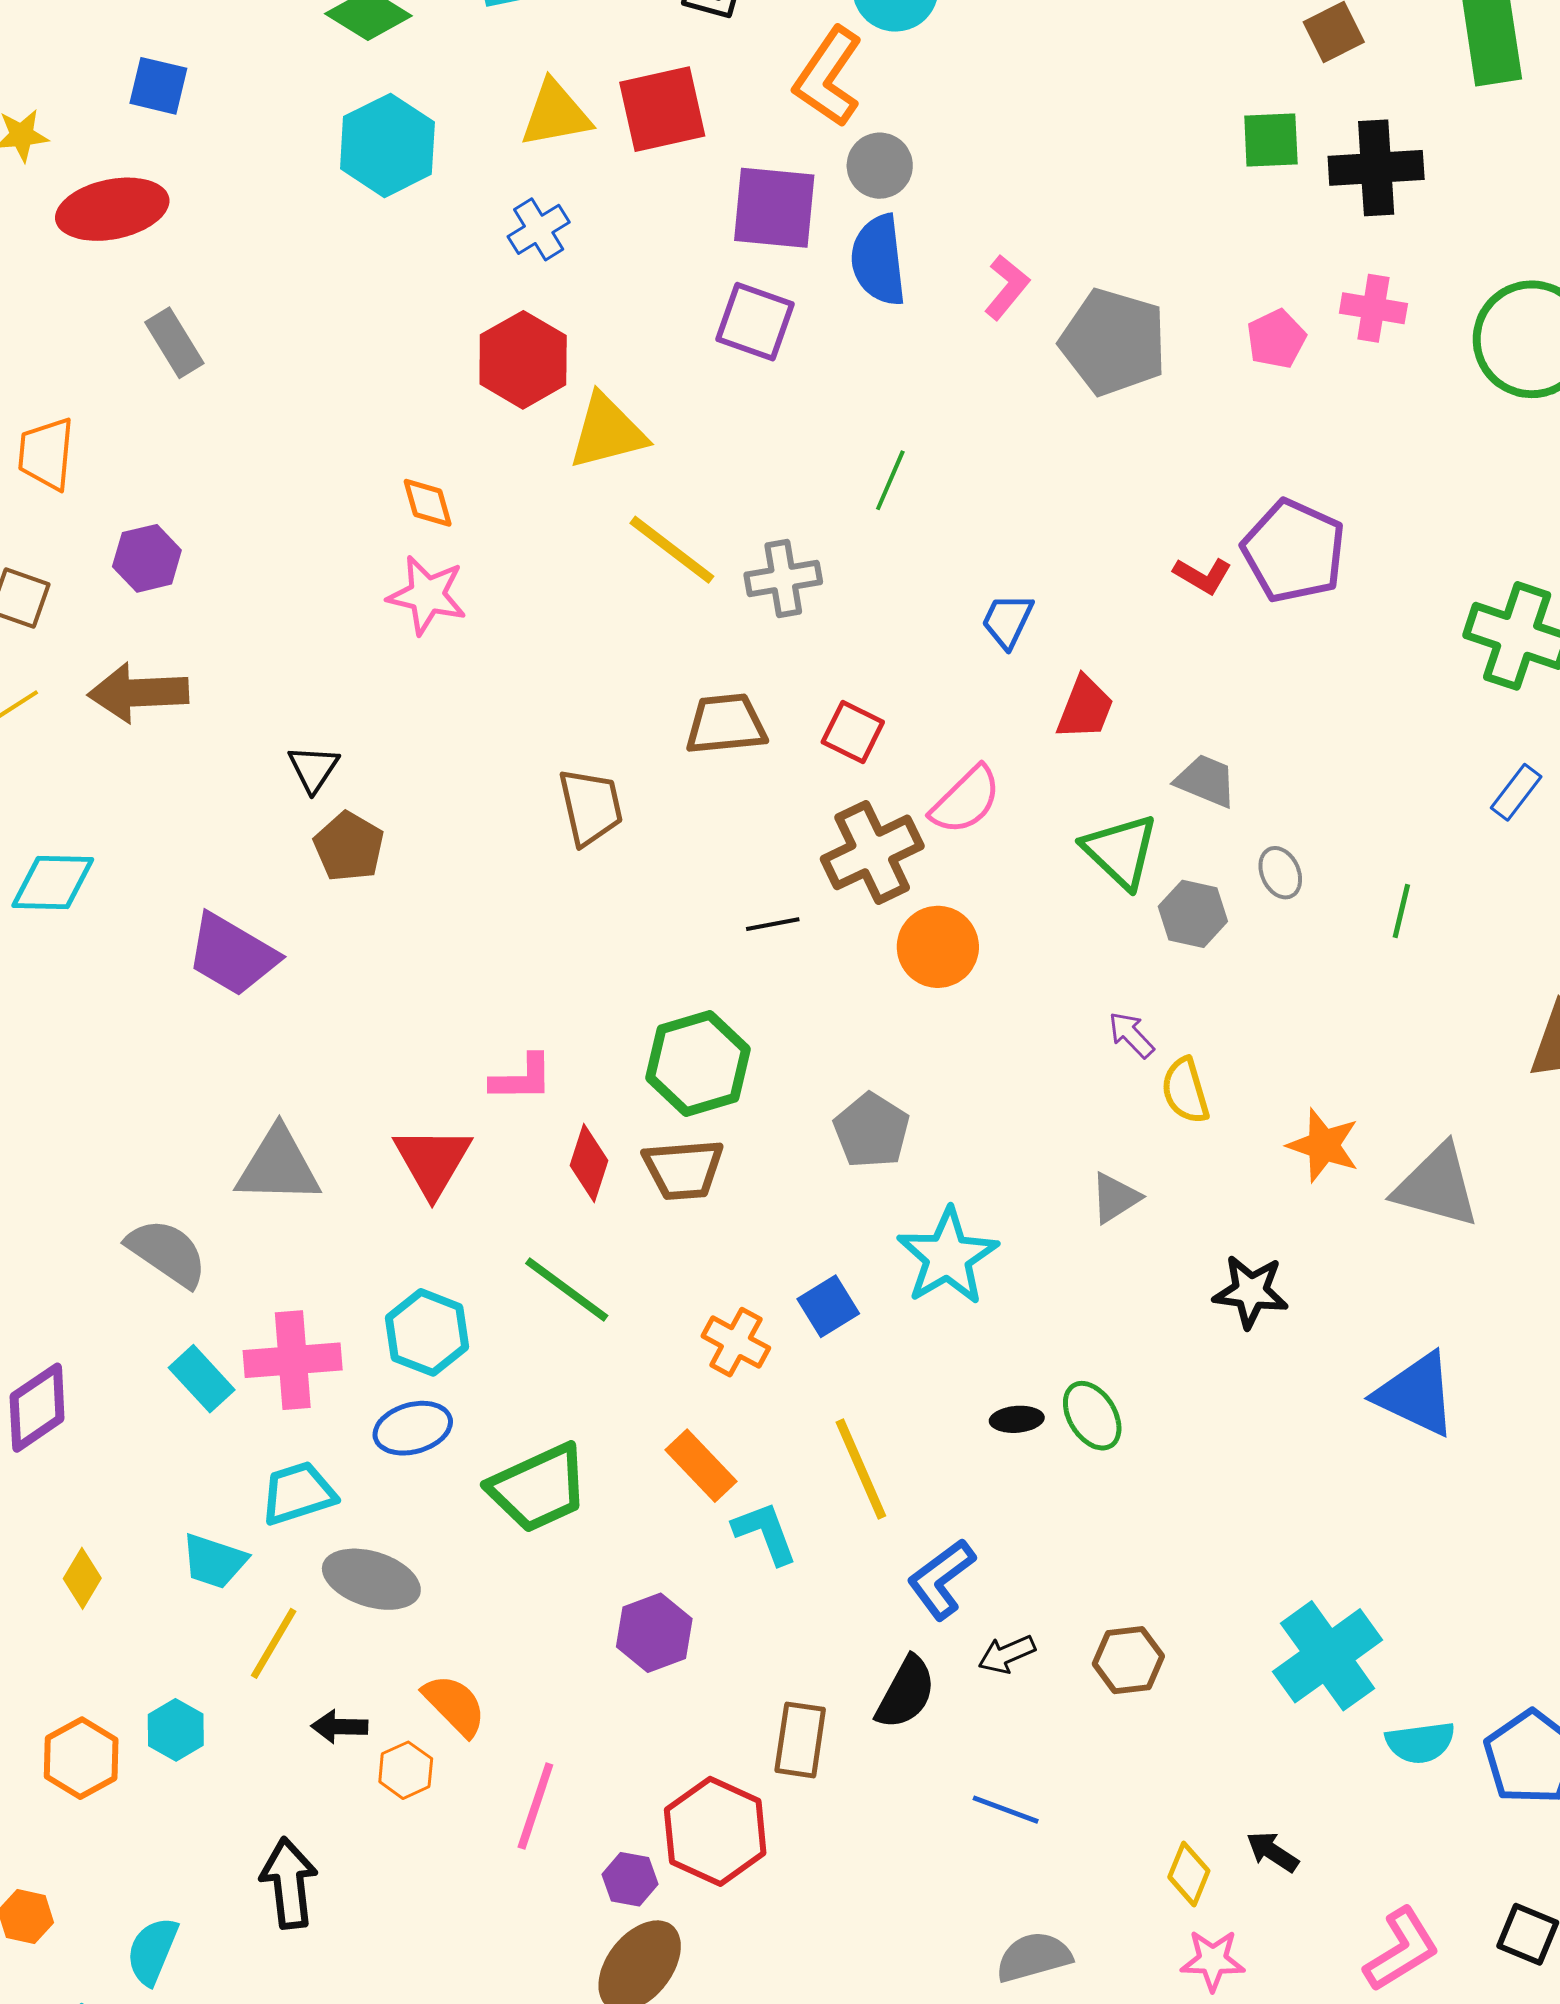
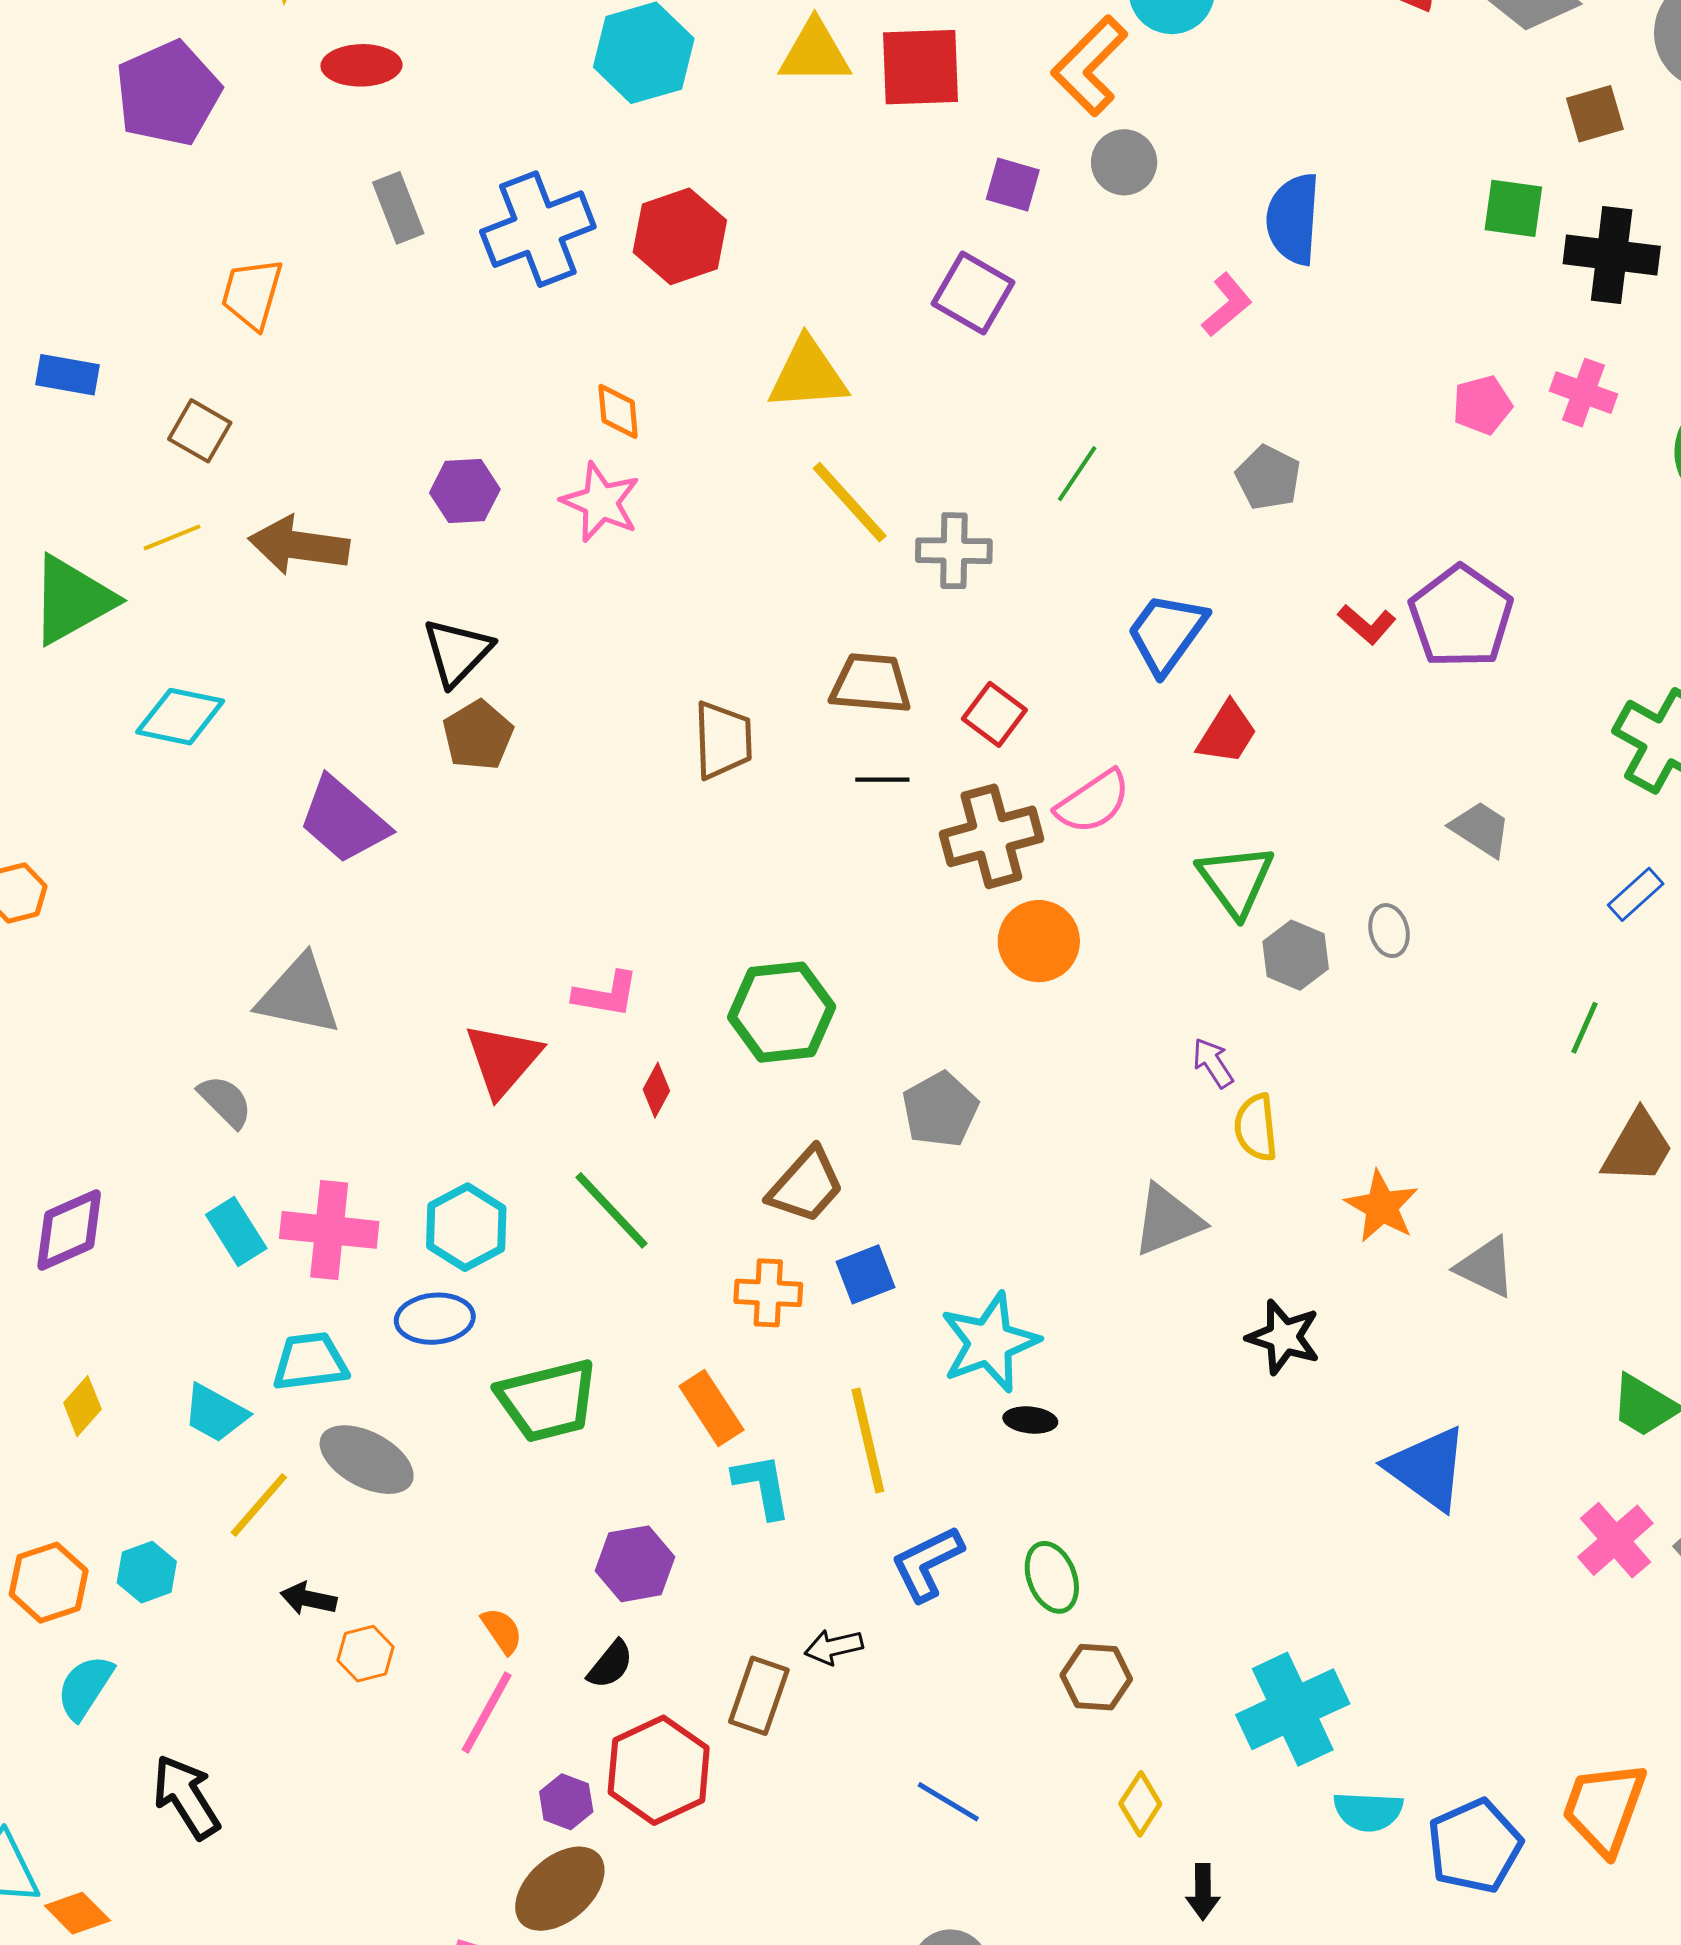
purple square: (774, 208) -> (1013, 185), size x0.6
red ellipse: (112, 209) -> (361, 65), size x0.7
blue cross: (539, 229) -> (538, 229), moved, size x1.8
blue semicircle: (878, 260) -> (1293, 219), moved
gray pentagon: (1113, 342) -> (1268, 478), moved, size x0.6
red hexagon: (523, 360) -> (680, 236), moved
purple hexagon: (147, 558) -> (465, 491), moved
blue trapezoid: (1007, 621) -> (1167, 633), size x1.5
black triangle: (313, 769) -> (457, 652), size x1.4
gray trapezoid: (1206, 781) -> (1481, 829), moved
green line: (1401, 911) -> (1585, 1028), moved
black line: (773, 924) -> (882, 780), moved
red diamond: (589, 1163) -> (656, 1090), size x0.7
gray triangle: (278, 1166) -> (299, 995), moved
brown trapezoid: (683, 1169) -> (806, 1185), moved, turned -54
gray triangle: (1437, 1186) -> (1486, 1267), size x0.7
gray triangle: (1115, 1198) -> (1167, 1220), size x1.4
gray semicircle: (167, 1253) -> (225, 1101), size x0.7
cyan star: (948, 1257) -> (989, 1342), moved
orange cross: (736, 1342) -> (768, 1293), turned -36
green ellipse: (1092, 1416) -> (1052, 1577), moved
black arrow: (1007, 1654) -> (834, 1647), moved
black semicircle: (906, 1693) -> (610, 1664), moved, size x0.7
orange semicircle: (455, 1705) -> (502, 1631), moved, size x0.7
black arrow: (1272, 1852) -> (1203, 1892), turned -134
yellow diamond: (1189, 1874) -> (1140, 1804), moved
black arrow: (289, 1883) -> (186, 1797), moved, turned -36
cyan semicircle: (152, 1951) -> (85, 1687), moved

